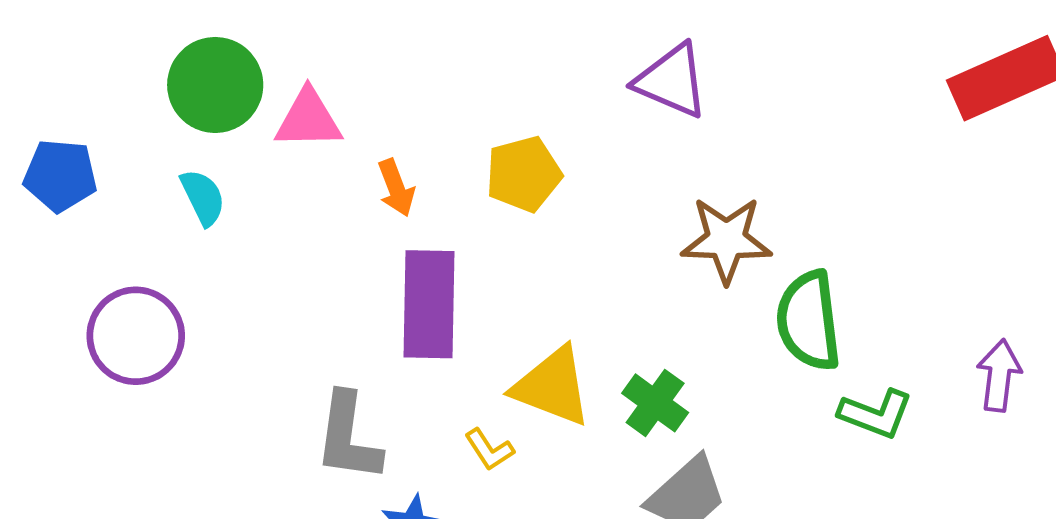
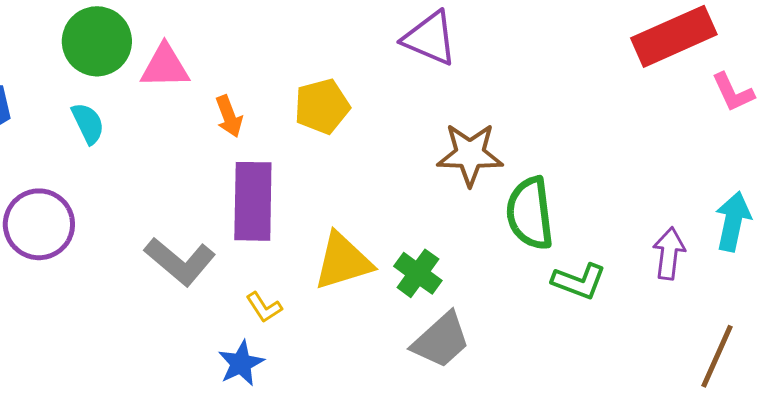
yellow triangle: (552, 386) -> (343, 261), turned -38
gray L-shape: (348, 437) -> (180, 261), moved, turned -58
yellow L-shape: (489, 450) -> (264, 307), moved

